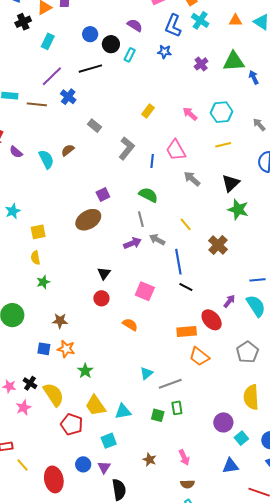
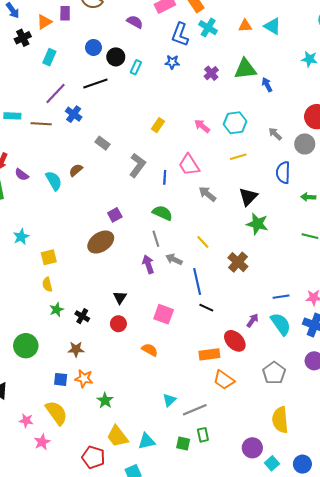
purple semicircle: (135, 25) -> (135, 22), moved
purple arrow: (132, 243) -> (148, 264), turned -84
black cross: (30, 383) -> (82, 316), moved
yellow semicircle: (54, 395) -> (56, 413), moved

